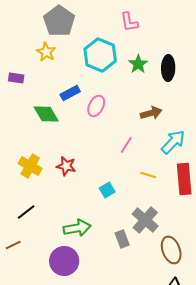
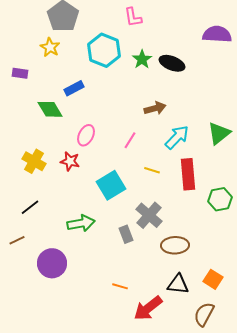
black ellipse: (168, 68) -> (172, 63), turned -70
pink ellipse: (96, 106) -> (86, 135), moved
cyan square: (107, 190) -> (111, 185), size x1.8
brown ellipse: (171, 250) -> (175, 245), turned -72
purple circle: (64, 261) -> (52, 263), moved

